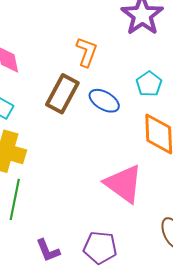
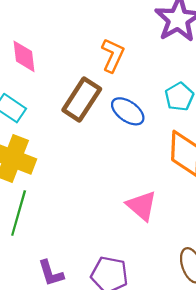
pink triangle: (124, 184) -> (142, 206), size x0.7

